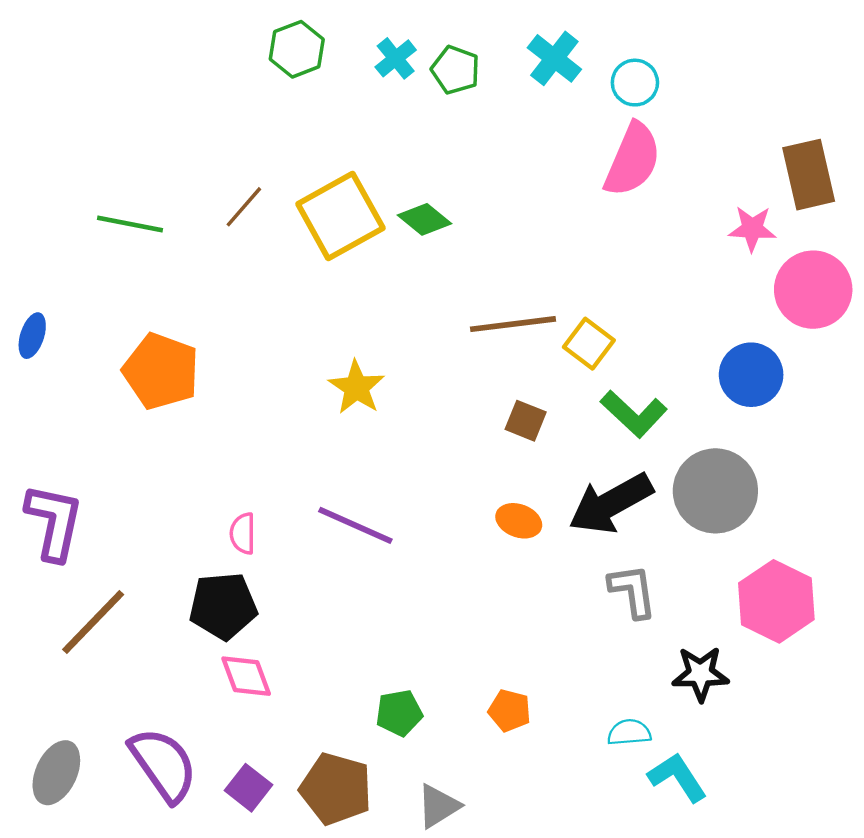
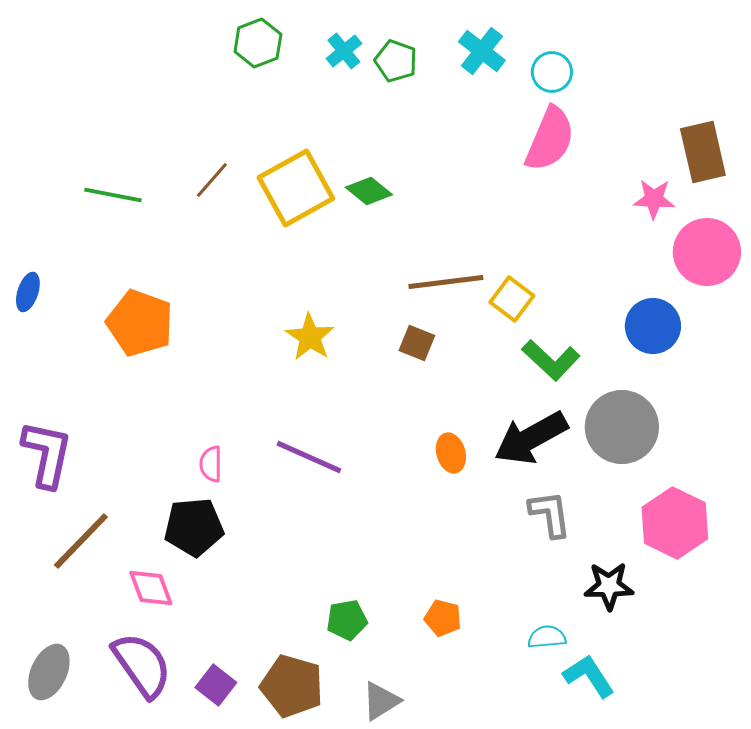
brown square: (526, 421) -> (417, 343), moved
orange ellipse: (519, 521) -> (451, 453), turned 54
pink diamond: (246, 676) -> (151, 588), moved

